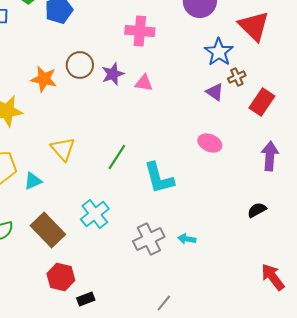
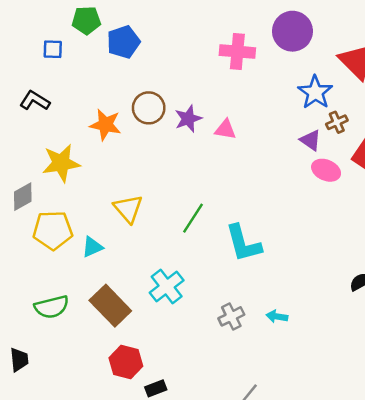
pink cross: (140, 31) -> (237, 52), moved
pink ellipse: (210, 143) -> (326, 170), moved
gray cross: (149, 239) -> (231, 316), size x0.7

